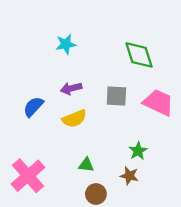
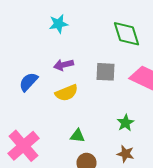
brown star: (129, 176) -> (126, 154), moved

